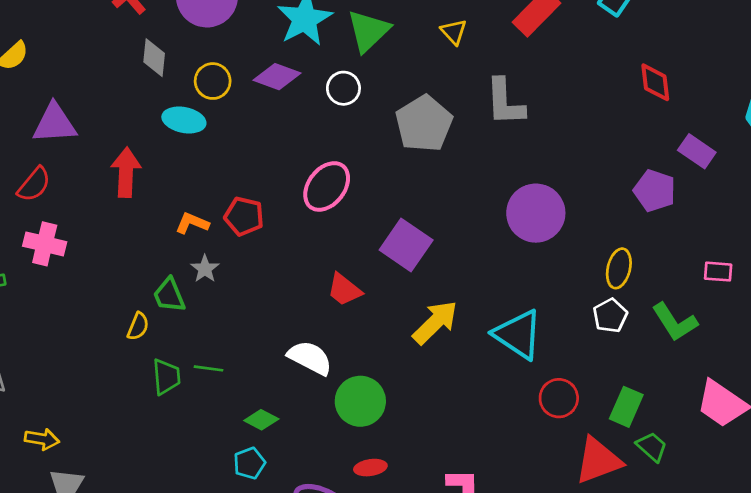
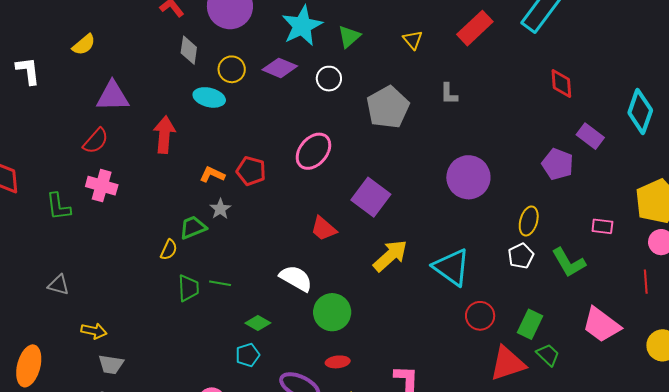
green triangle: (368, 31) -> (349, 36), size x0.7
gray L-shape: (505, 102) -> (449, 94), size x0.6
green trapezoid: (169, 295) -> (193, 227), turned 88

